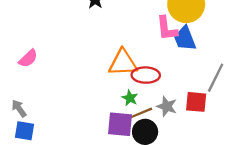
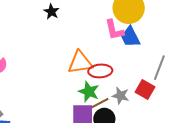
green star: (130, 98) -> (89, 92), size x1.5
red square: (196, 102) -> (145, 90), turned 30

